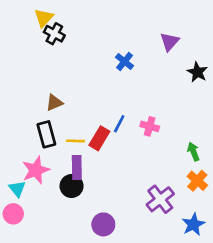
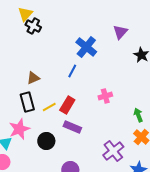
blue cross: (125, 62) -> (86, 47), size x1.5
blue line: (119, 124) -> (72, 71), moved
pink cross: (150, 126) -> (105, 96), turned -32
yellow line: (76, 141) -> (49, 107), turned -32
purple rectangle: (77, 167) -> (72, 127), moved, turned -66

